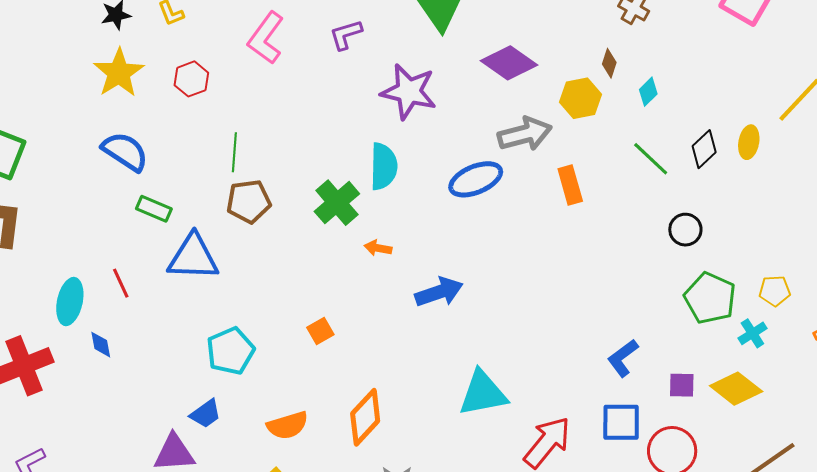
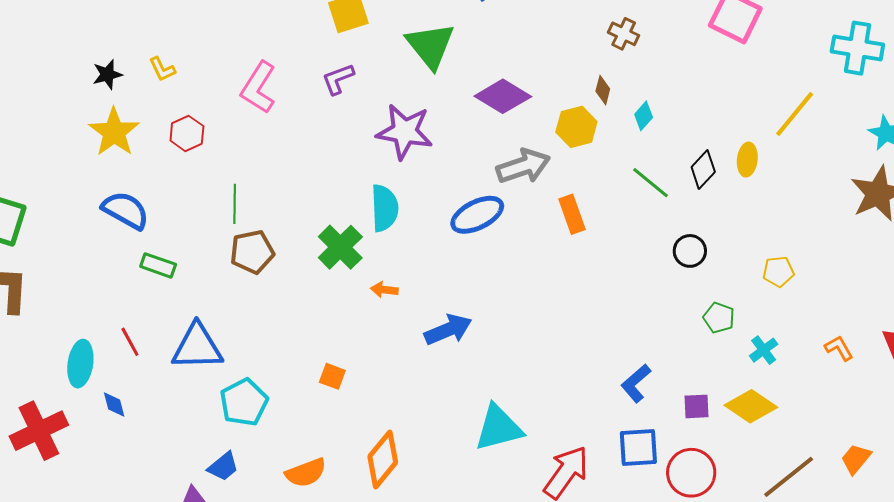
blue triangle: (193, 257) -> (197, 347), moved
yellow pentagon: (775, 291) -> (778, 271), moved
green pentagon: (710, 298) -> (719, 318), size x0.6
orange square: (320, 331) -> (332, 376), turned -36

